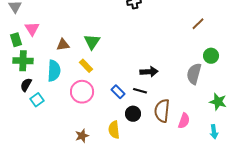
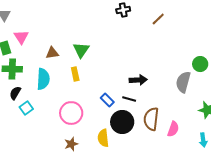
brown line: (198, 24) -> (158, 19), moved
yellow rectangle: (86, 66) -> (75, 74), turned 32
pink circle: (82, 92) -> (71, 113), moved
black circle: (133, 114) -> (122, 122), size x1.5

